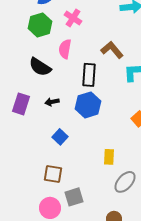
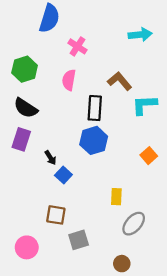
green hexagon: (40, 25) -> (25, 69), moved
black semicircle: (40, 67) -> (26, 108), moved
black arrow: (52, 102) -> (50, 158), moved, turned -112
pink circle: (50, 208) -> (27, 247), moved

